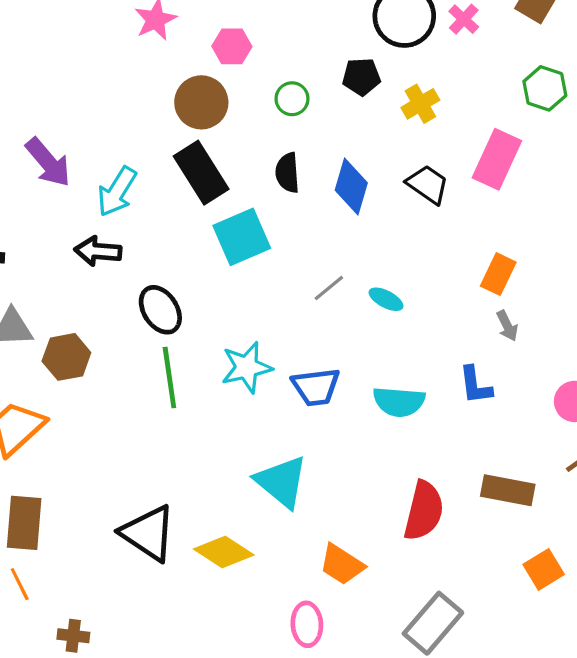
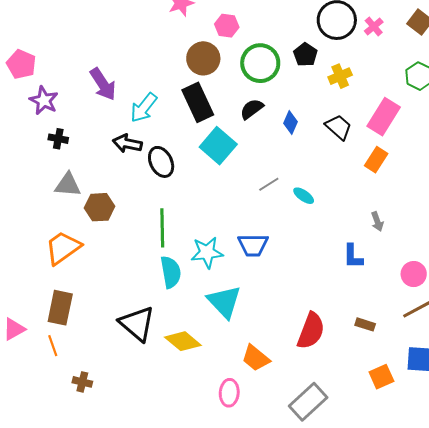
black pentagon: (361, 77) -> (305, 55), turned 30
green circle: (292, 99) -> (260, 63), size x1.8
black semicircle: (287, 173) -> (252, 109), turned 50
blue diamond: (351, 186) -> (291, 122), size x0.7
cyan square: (242, 237) -> (218, 146), turned -33
orange rectangle: (498, 274) -> (376, 160), moved
black ellipse: (160, 310) -> (161, 162), moved
cyan star: (247, 367) -> (207, 252), moved
cyan semicircle: (399, 402) -> (171, 272), moved, turned -112
brown rectangle: (508, 490) -> (365, 324), size x0.6

